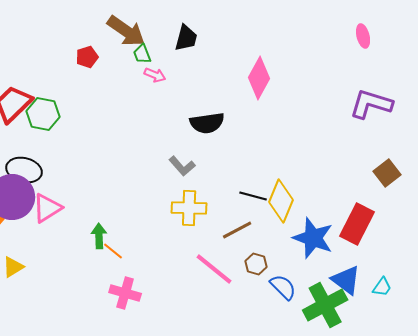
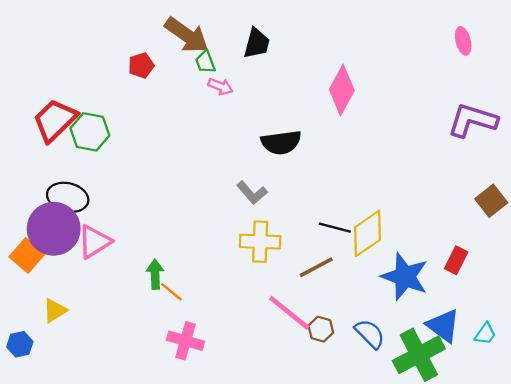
yellow diamond: (281, 201) -> (367, 233), turned 33
red rectangle: (357, 224) -> (456, 260), size x0.6
brown hexagon: (256, 264) -> (321, 329), moved

